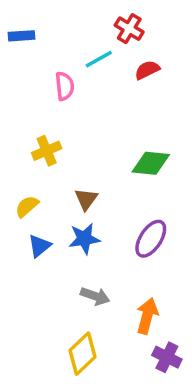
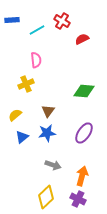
red cross: (129, 29) -> (62, 21), moved
cyan line: (99, 59) -> (37, 30), moved
pink semicircle: (65, 86) -> (36, 60), moved
purple cross: (167, 357) -> (78, 199), moved

